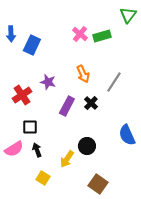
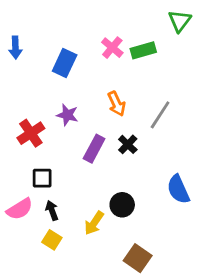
blue rectangle: (32, 45) -> (65, 63), moved
yellow square: (43, 178) -> (52, 240), moved

